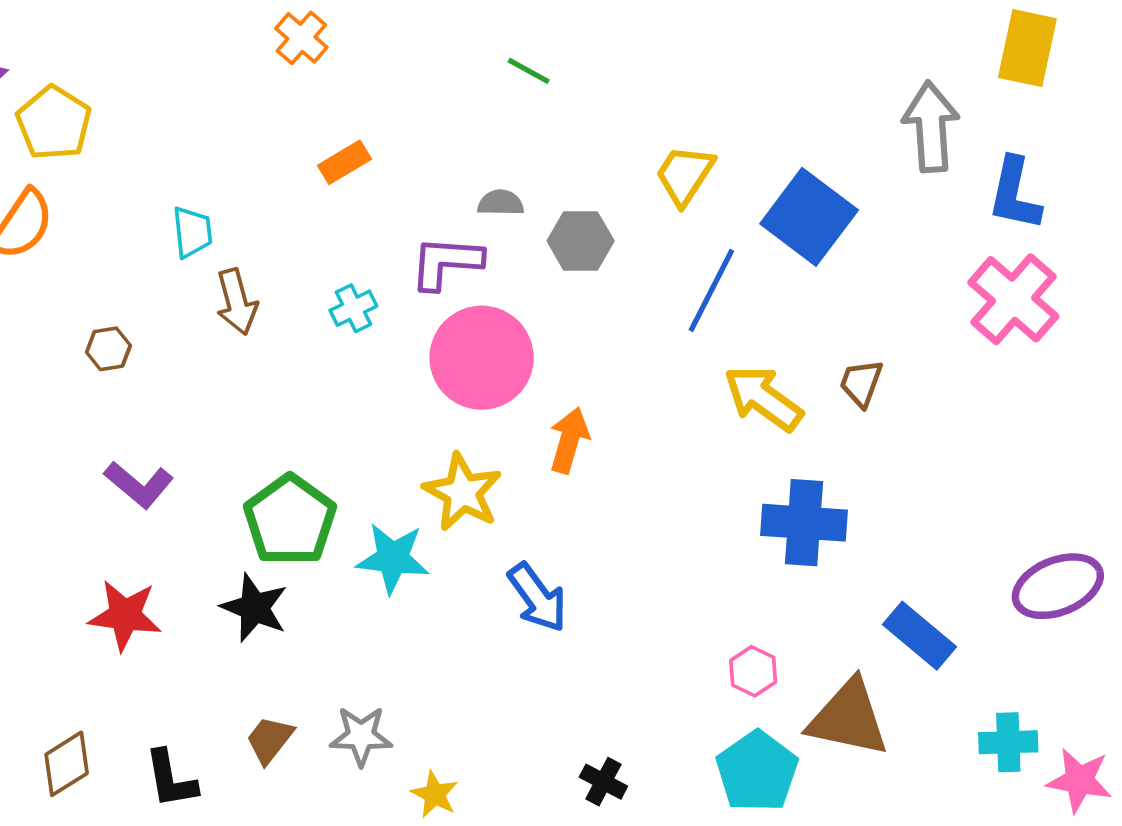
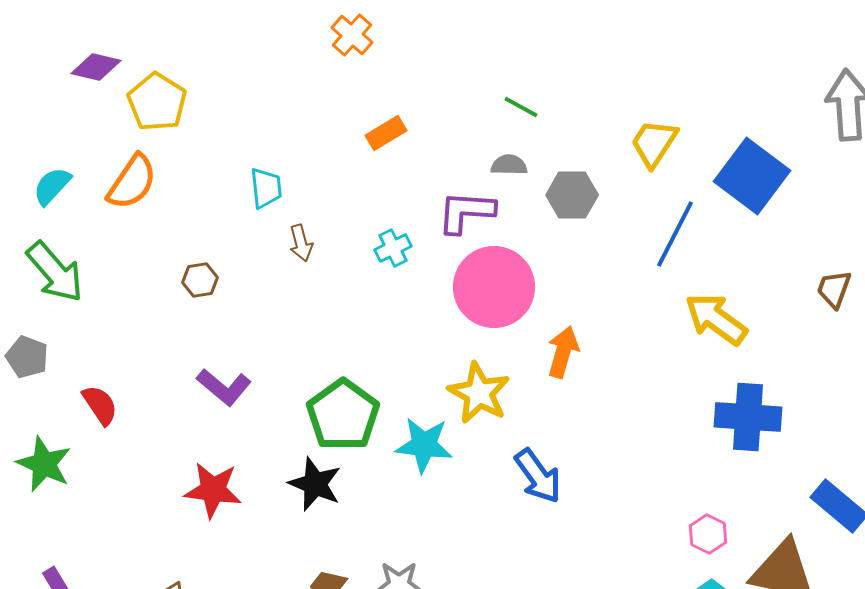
green line: (529, 71) -> (521, 107), moved
brown arrow: (237, 302) -> (301, 243), size x0.7
brown trapezoid: (861, 383) -> (834, 289), moved

